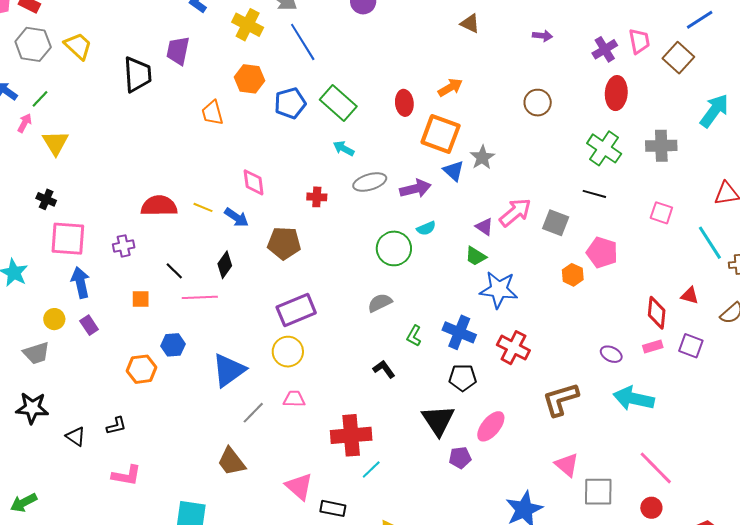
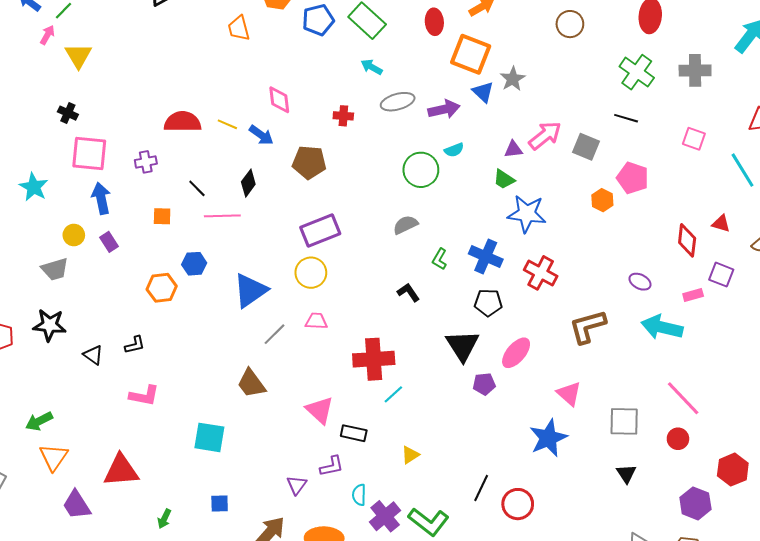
purple triangle: (484, 227) -> (513, 149), turned -42
pink rectangle: (653, 347) -> (693, 295), moved
pink triangle: (567, 465) -> (569, 394), moved

